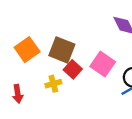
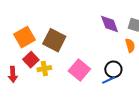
pink square: (103, 64) -> (79, 70), moved
red square: (73, 69) -> (31, 60), moved

